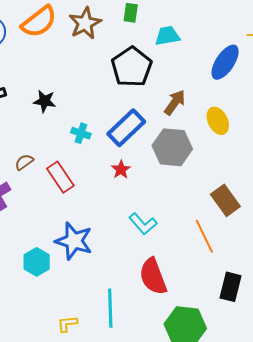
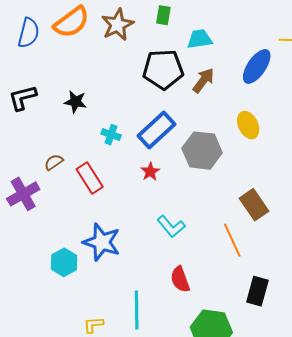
black pentagon: (132, 67) -> (163, 69), turned 30
brown arrow: (175, 102) -> (203, 80), moved
red semicircle: (153, 276) -> (180, 279), size x0.7

